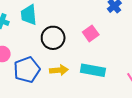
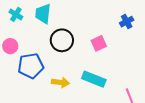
yellow arrow: (59, 70) -> (60, 82), moved

